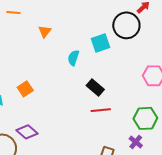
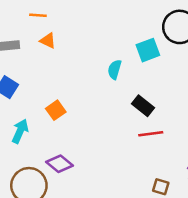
orange triangle: (45, 32) -> (48, 41), moved, turned -40

